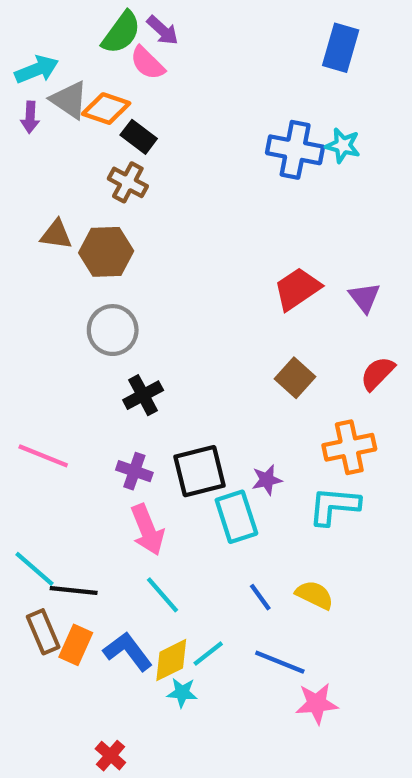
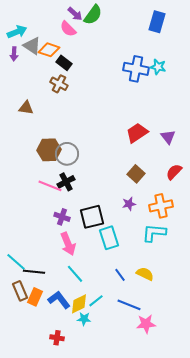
green semicircle: (121, 33) -> (93, 15), moved
brown hexagon: (106, 252) -> (49, 150), moved
gray circle: (113, 330) -> (67, 154), moved
pink line: (43, 456) -> (50, 186), moved
purple star: (267, 480) -> (129, 204), moved
red cross: (110, 756) -> (57, 338), moved, turned -32

